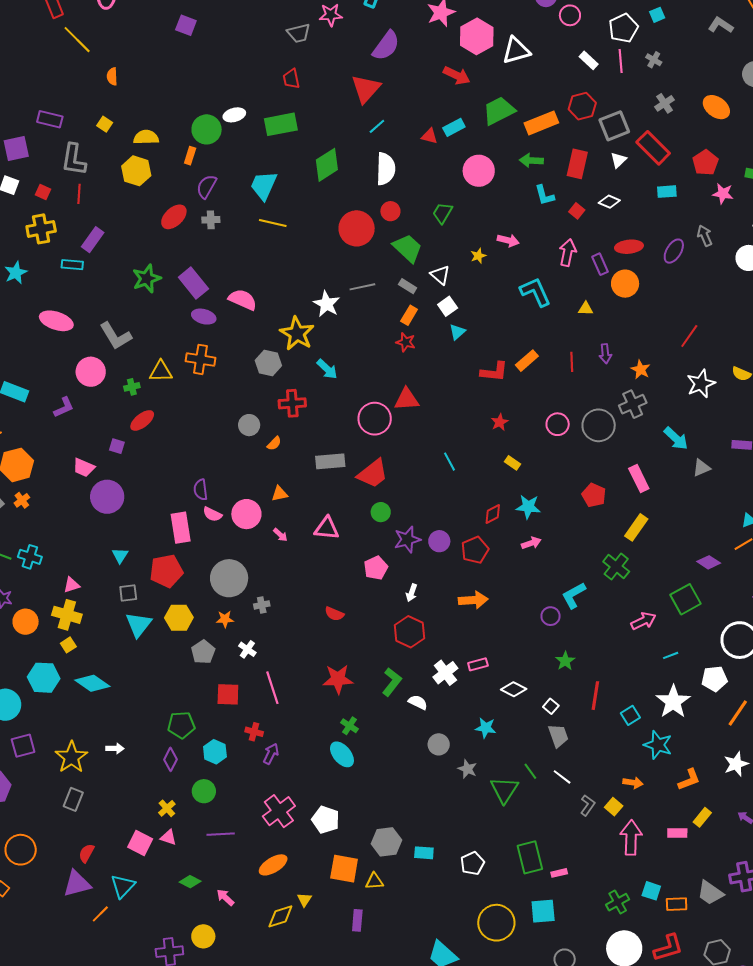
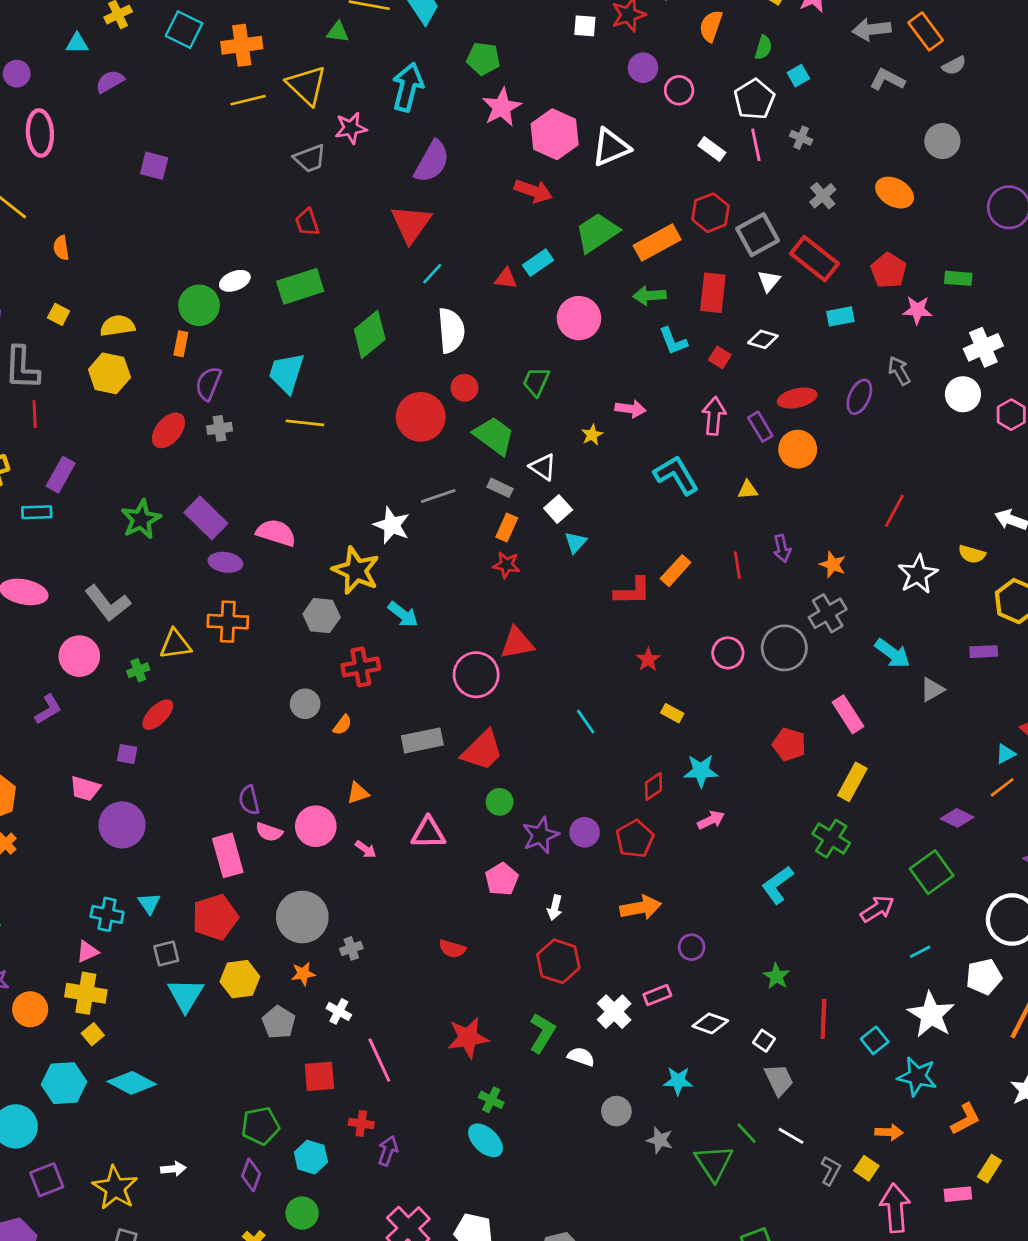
cyan cross: (30, 557) -> (107, 914), moved
purple circle: (551, 616) -> (692, 947), moved

